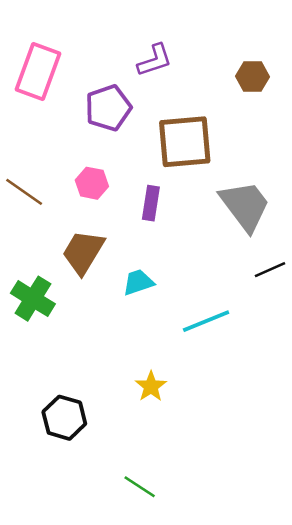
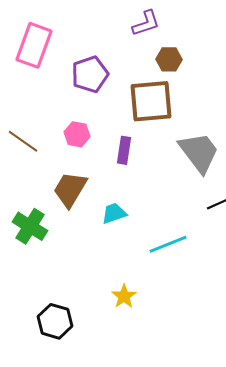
purple L-shape: (155, 60) -> (146, 23), moved
brown hexagon: (252, 77) -> (169, 59), moved

